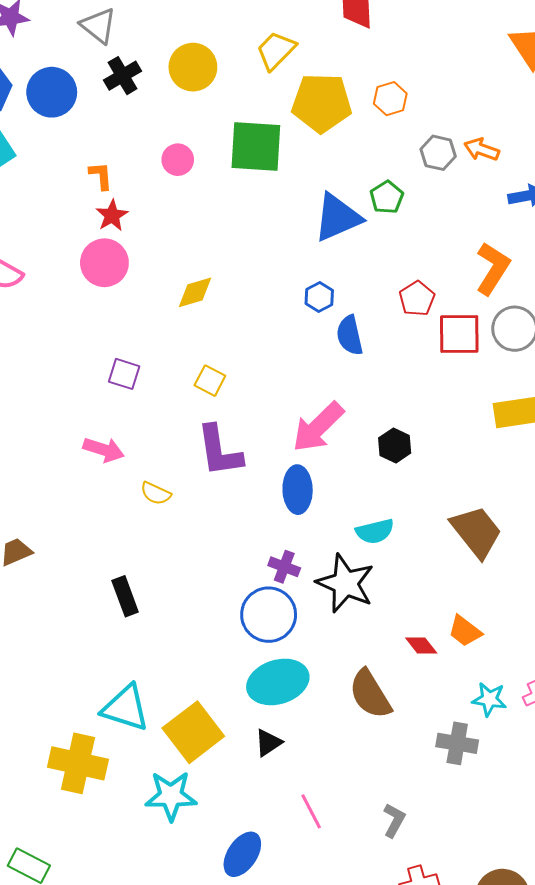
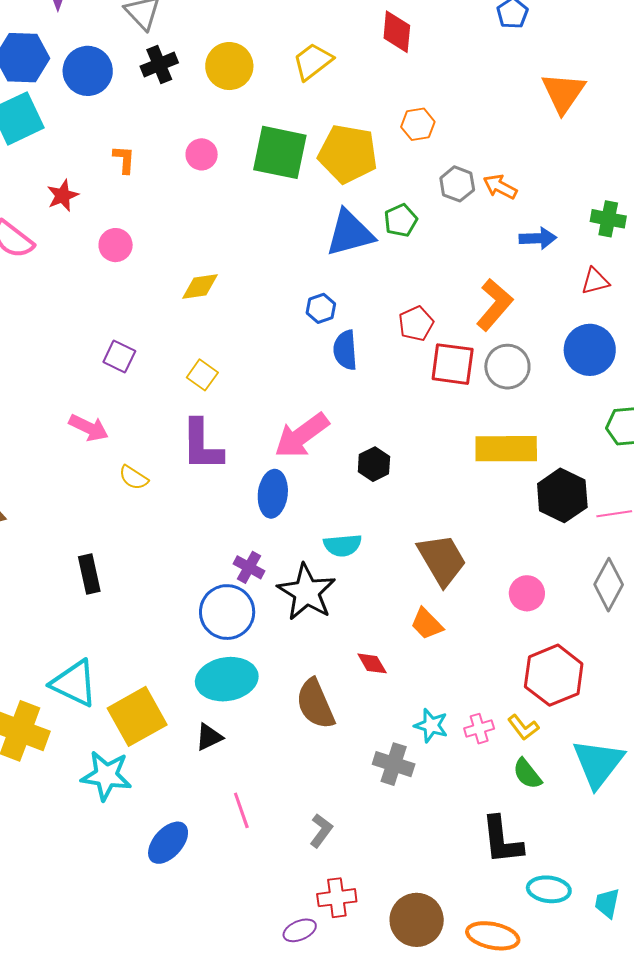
yellow pentagon: (322, 103) -> (348, 154), moved
red star: (112, 215) -> (63, 196), moved
pink circle: (104, 263) -> (116, 245), size x0.7
orange trapezoid: (465, 631) -> (427, 624), moved

